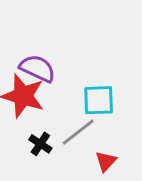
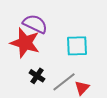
gray line: (78, 132) -> (64, 82), moved

